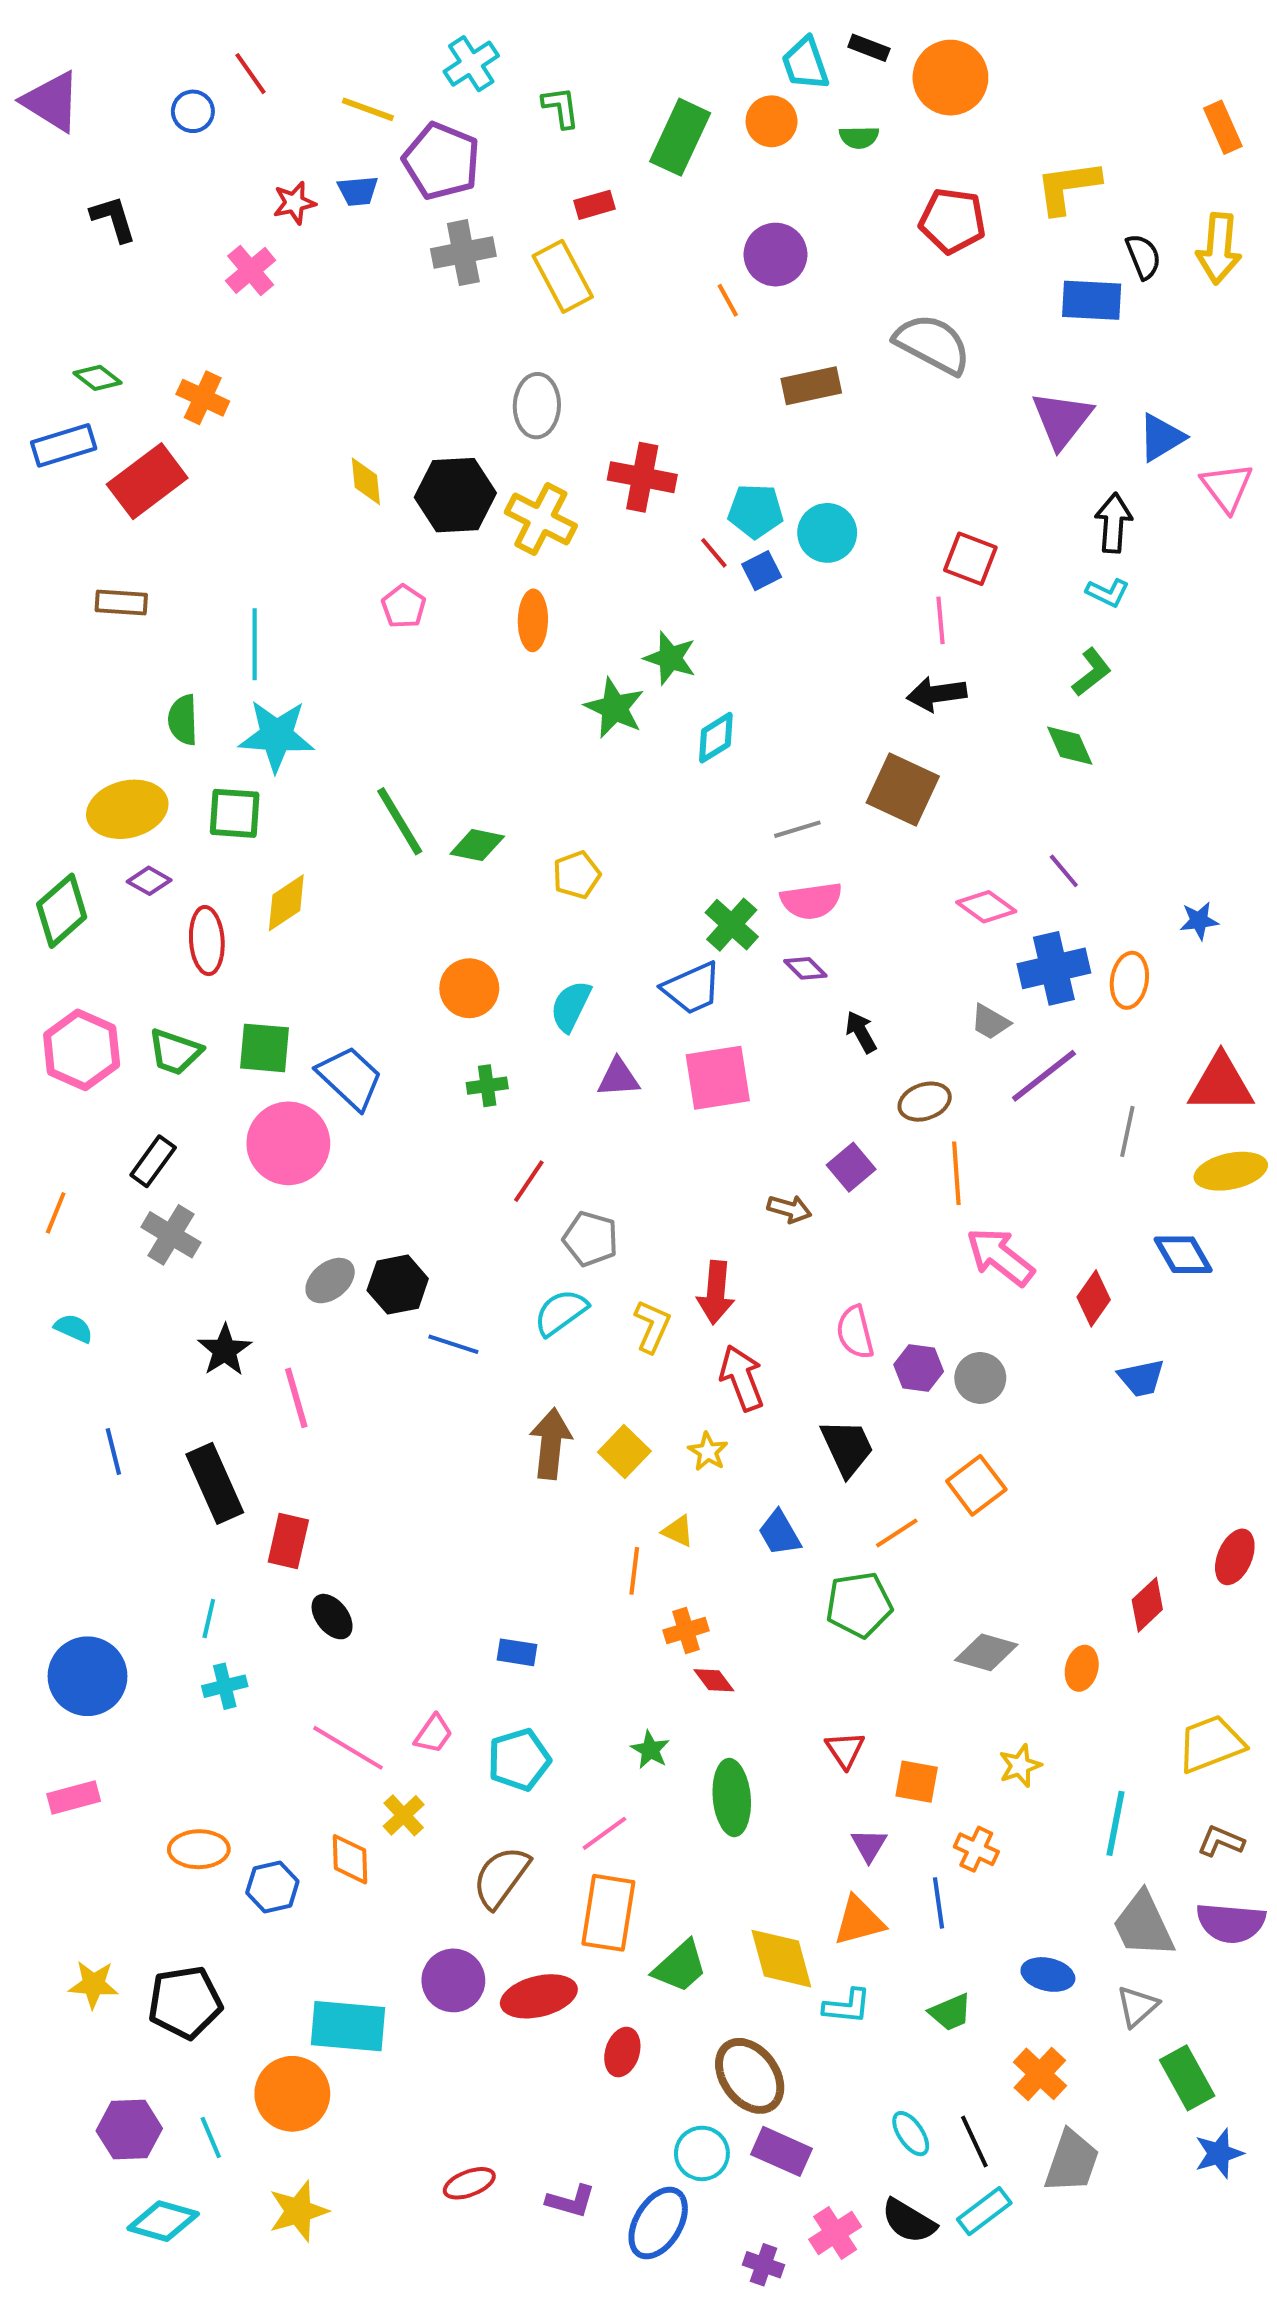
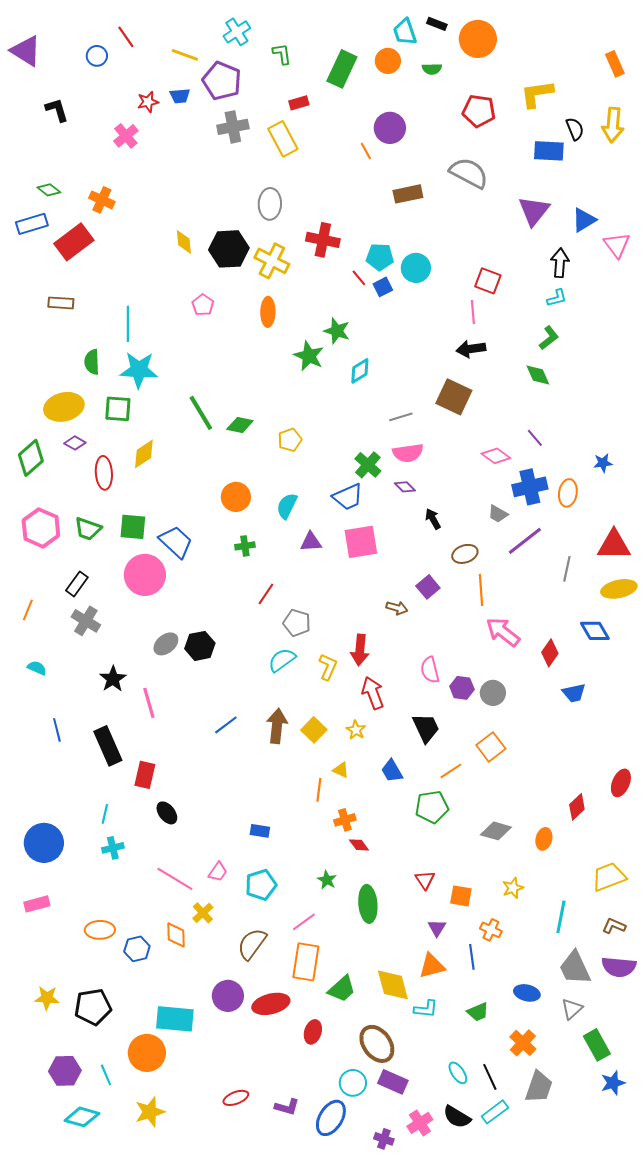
cyan L-shape: (1108, 593) -> (557, 298), turned -40
blue line: (453, 1344) -> (226, 725), moved, turned -55

